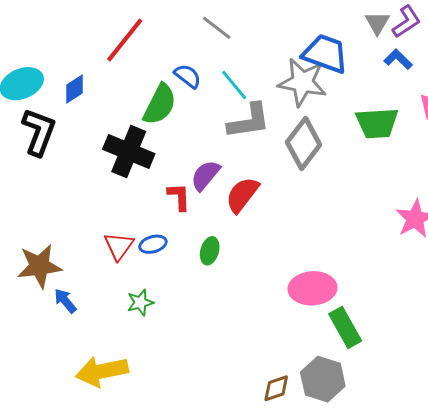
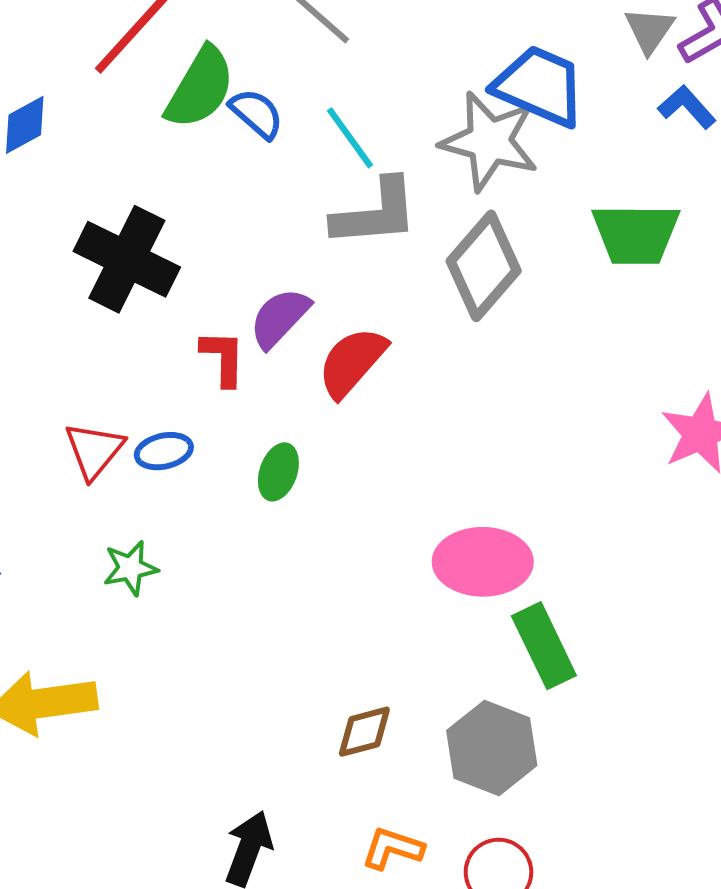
green semicircle: (160, 104) -> (200, 88), moved
brown diamond: (276, 388) -> (364, 732), moved

